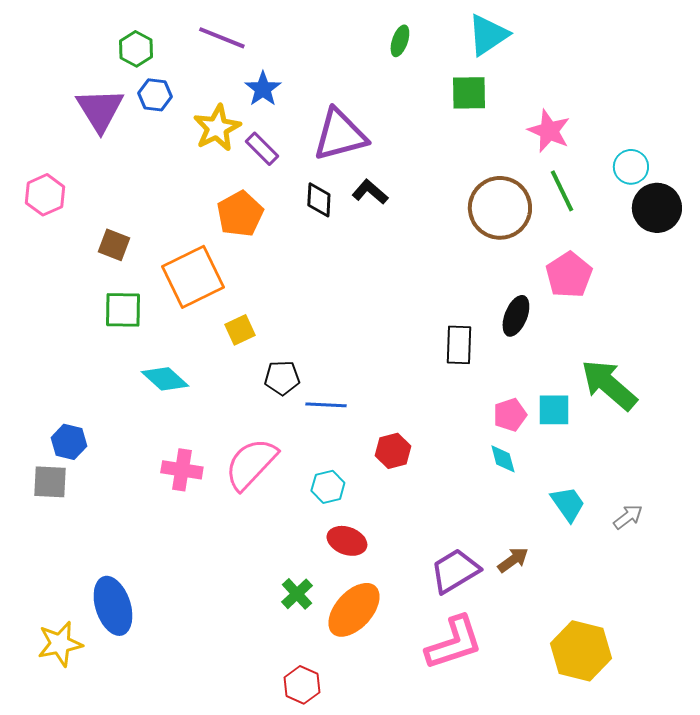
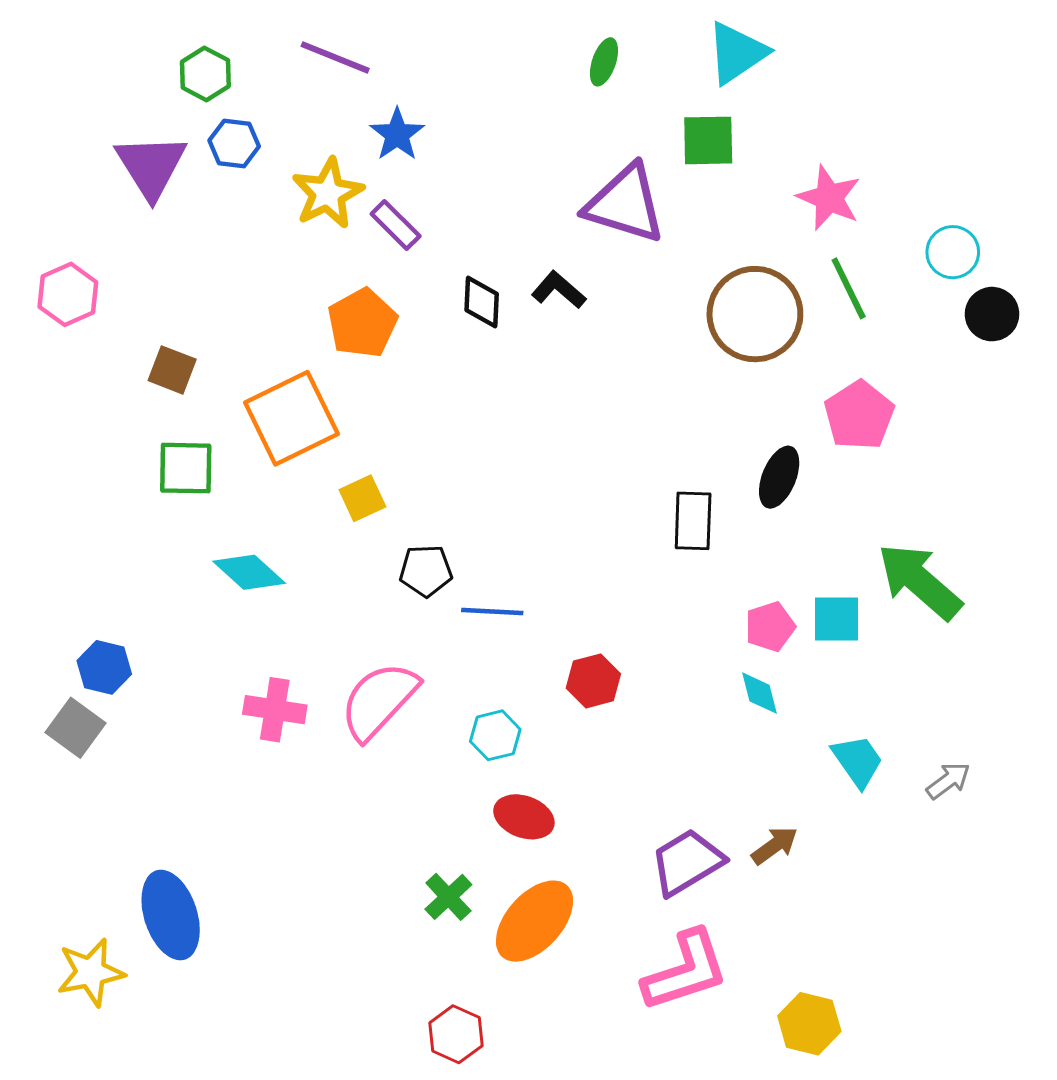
purple triangle: (340, 135) -> (625, 204), moved, turned 32
black circle: (657, 208) -> (992, 314), size x0.7
gray square: (50, 482) -> (75, 728), turned 33
yellow hexagon: (581, 651) -> (809, 1024), moved, size x0.7

